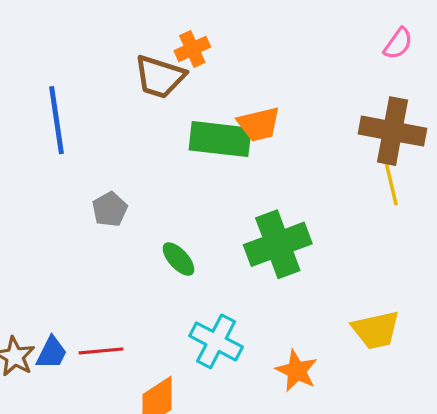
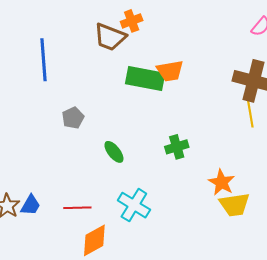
green cross: (278, 244) -> (177, 147), size x0.6
red line: (101, 351) -> (77, 208), moved
orange star: (297, 371) -> (222, 182), moved

